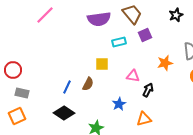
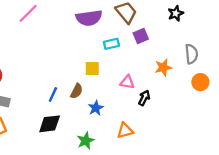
blue star: (119, 104) -> (96, 108), moved
black diamond: (64, 113) -> (50, 124), turned -40
orange triangle: (144, 119) -> (125, 131), moved

